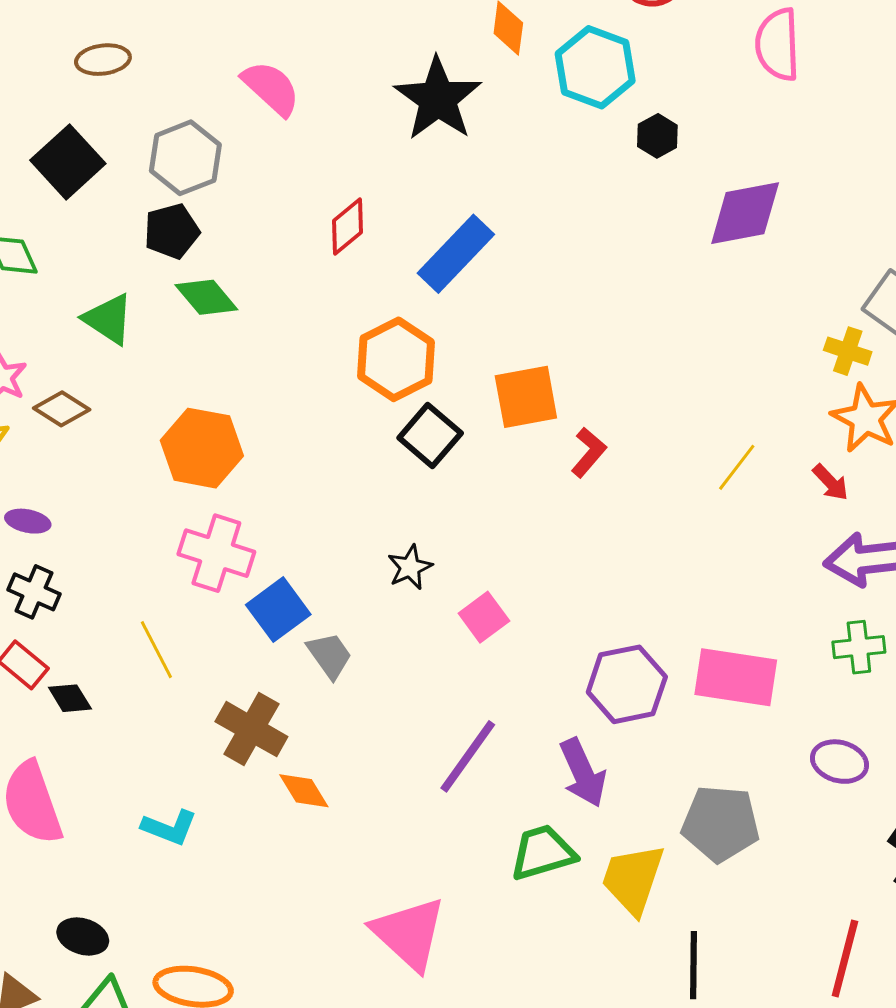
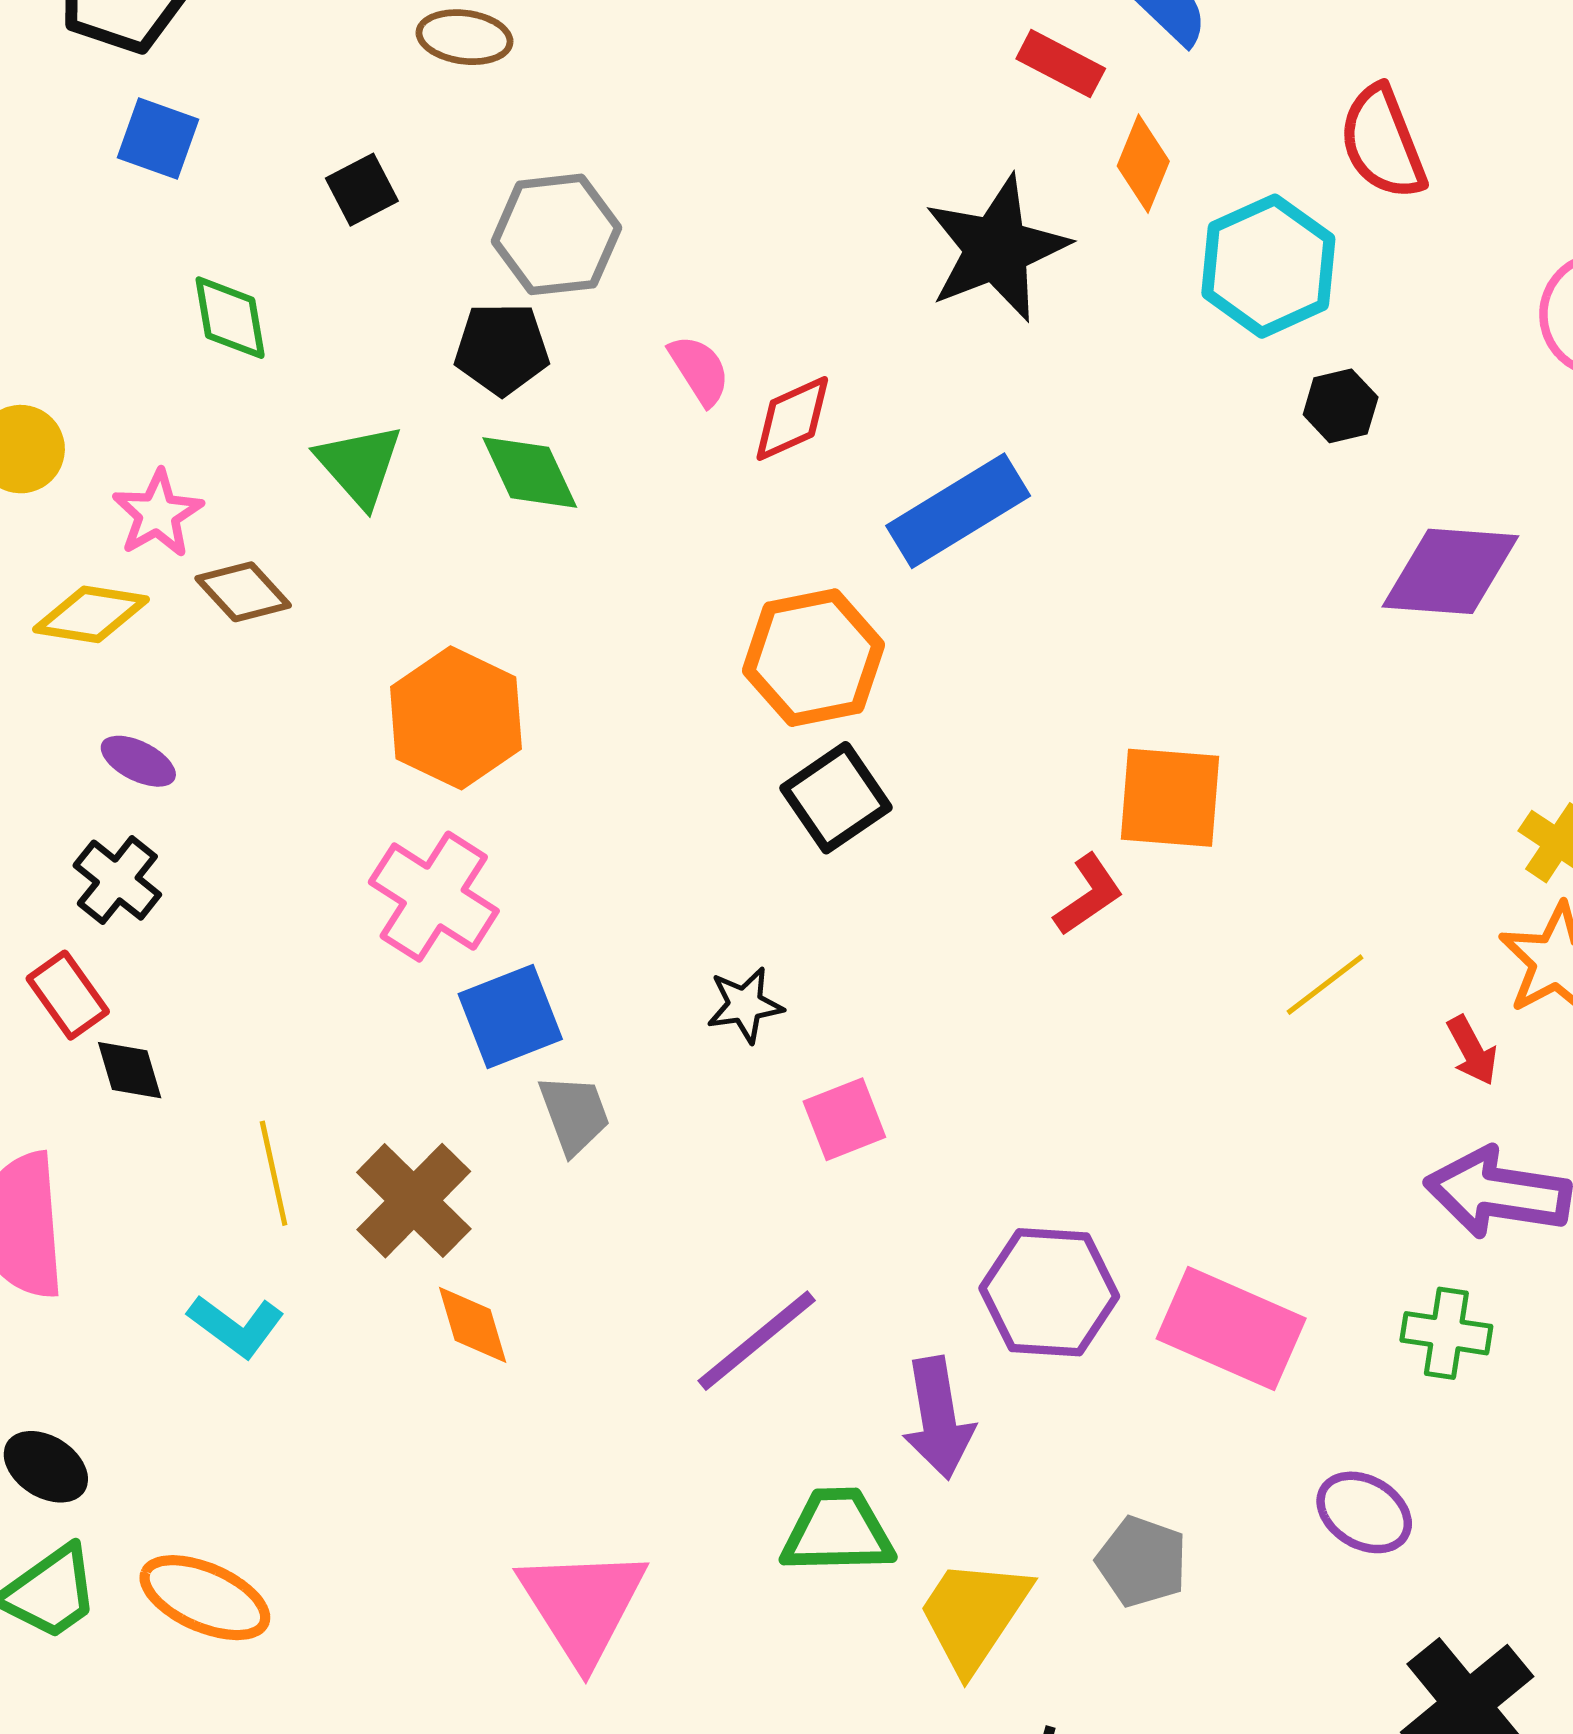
pink semicircle: (271, 88) -> (699, 370), moved, size x0.7
black square: (68, 162) -> (362, 190), size x0.6
orange square: (526, 397) -> (1170, 798), moved
yellow line: (156, 650) -> (274, 1173), moved
gray pentagon: (720, 823) -> (1142, 1562), size x0.7

